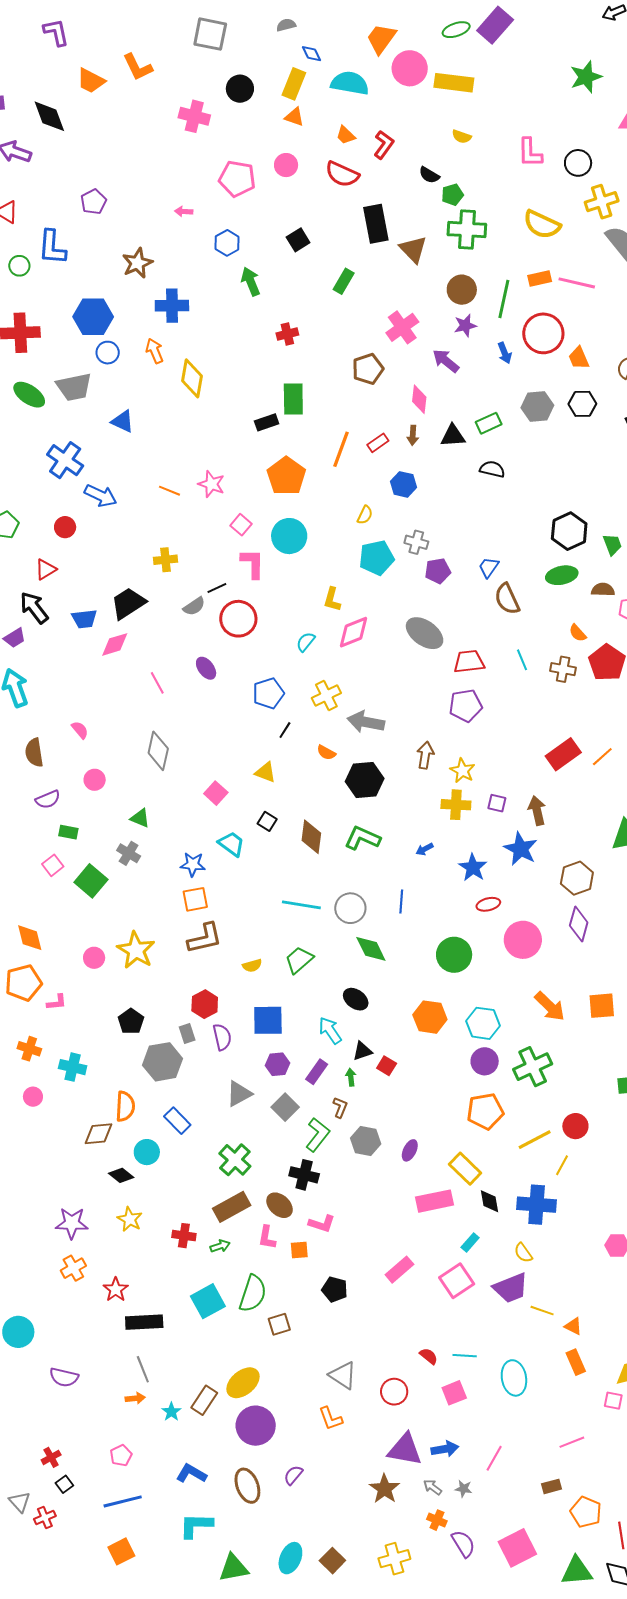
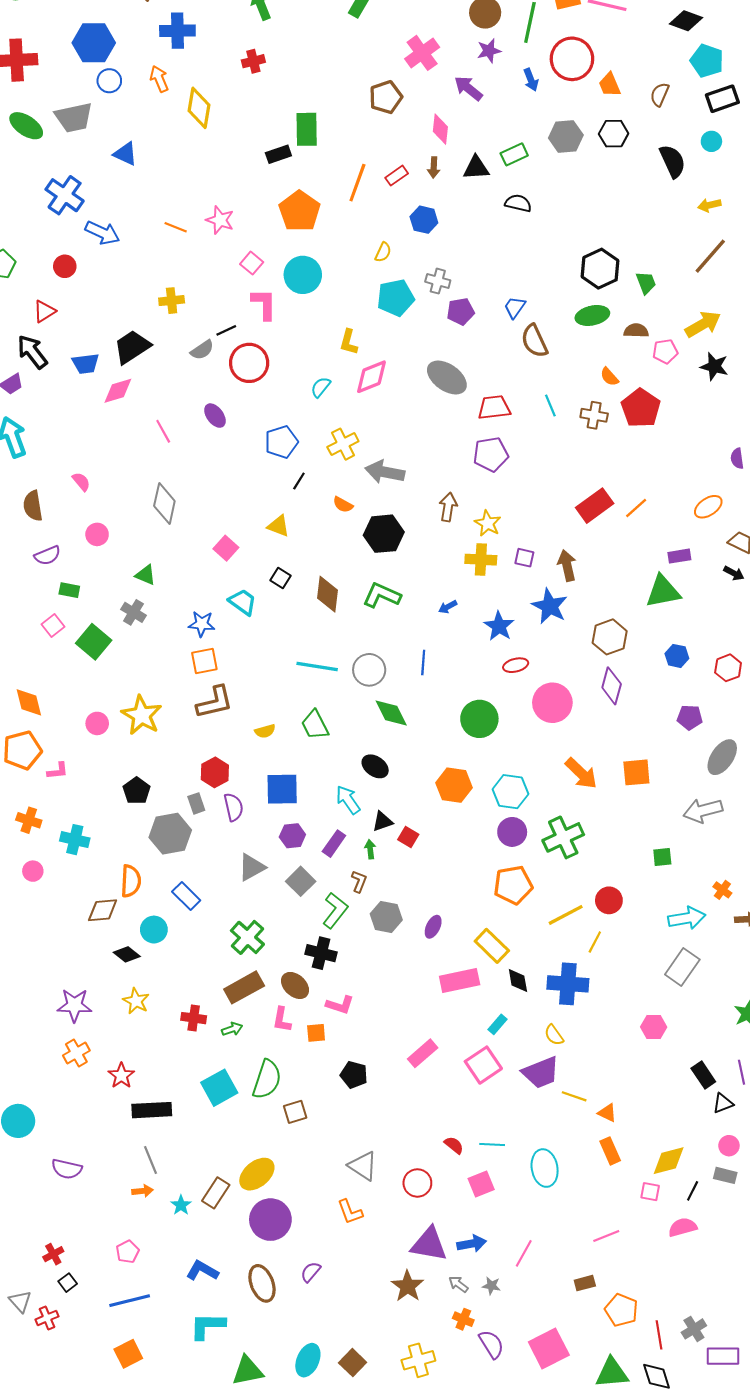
red cross: (287, 334) -> (253, 61), moved
green trapezoid: (299, 960) -> (315, 725), turned -76

